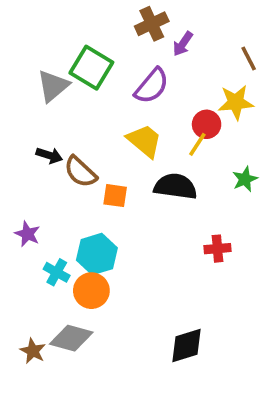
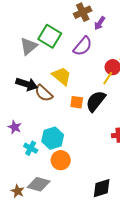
yellow trapezoid: (144, 141) -> (62, 76), moved
black arrow: (49, 155) -> (27, 84), size x1.5
black semicircle: (175, 186) -> (96, 101), turned -60
orange square: (115, 196) -> (77, 102), moved
orange circle: (91, 291) -> (61, 160), moved

